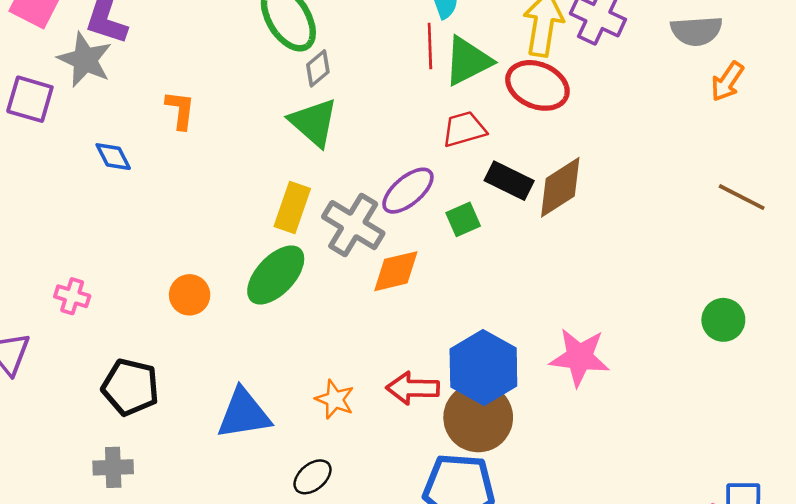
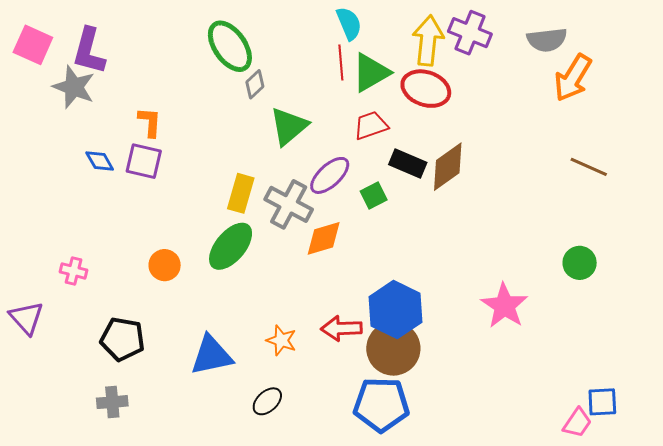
orange arrow: (727, 82) -> (573, 78), size x1.5
purple square: (30, 99) -> (144, 161), moved
green triangle: (314, 122) -> (289, 126), moved, turned 42
pink star: (579, 357) -> (504, 306), moved, turned 30

